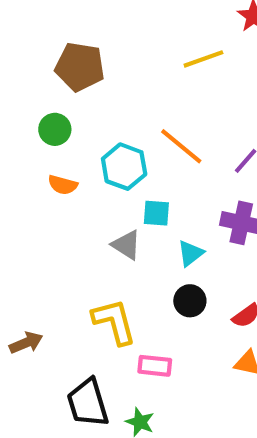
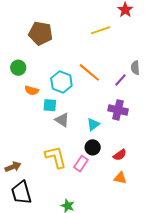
green circle: (55, 129) -> (18, 68), moved
cyan square: (156, 213) -> (50, 105), moved
pink rectangle: (155, 366) -> (81, 164), moved, turned -63
black trapezoid: (88, 403) -> (21, 193), moved

